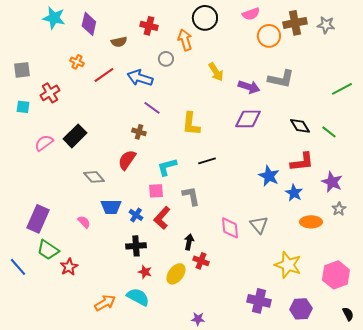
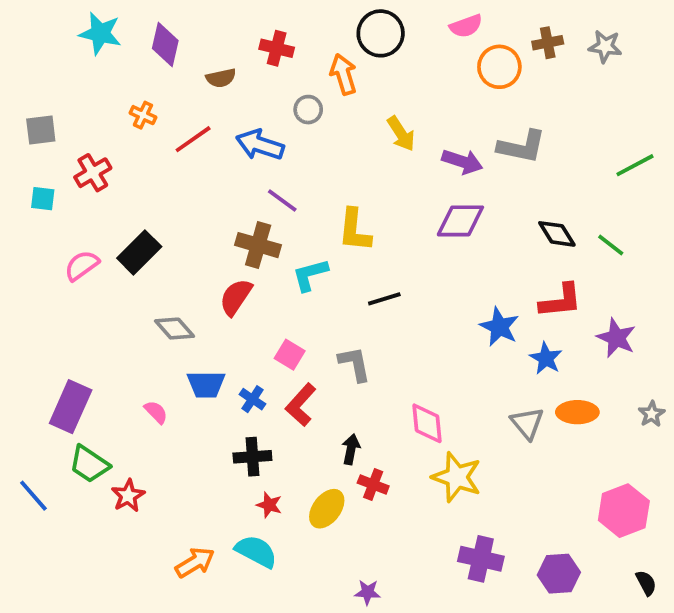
brown cross: (295, 23) -> (548, 43), size x0.7
brown cross: (139, 132) -> (258, 245), size x1.6
cyan L-shape: (167, 167) -> (310, 275), moved
pink square: (156, 191) -> (290, 355), turned 35
gray star: (339, 209) -> (652, 414), moved
gray triangle: (259, 225) -> (527, 423), moved
yellow star: (288, 265) -> (457, 477), moved

